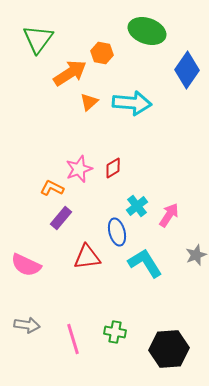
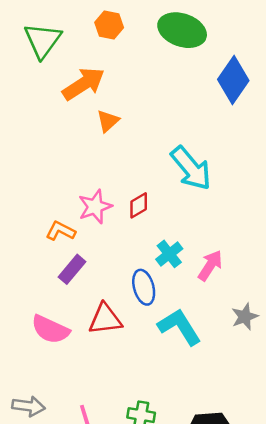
orange hexagon: (102, 53) -> (109, 25), moved
cyan arrow: (132, 103) -> (191, 168), moved, turned 45
pink semicircle: (26, 265) -> (50, 329), moved

